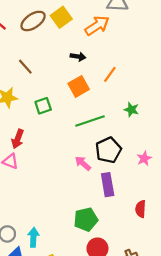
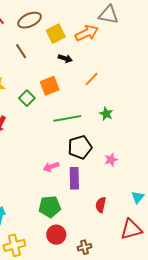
yellow square: (61, 17) -> (56, 34), moved
brown line: (25, 67) -> (21, 51), moved
orange square: (79, 86) -> (50, 86), moved
green square: (43, 106) -> (27, 98), turned -35
pink arrow: (83, 163) -> (51, 167), moved, turned -70

